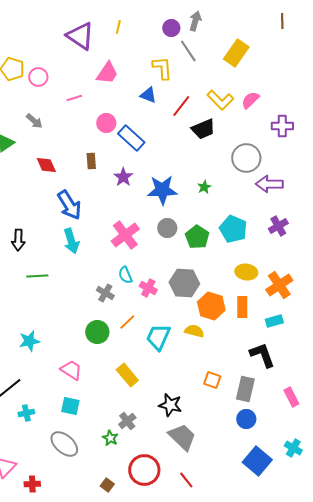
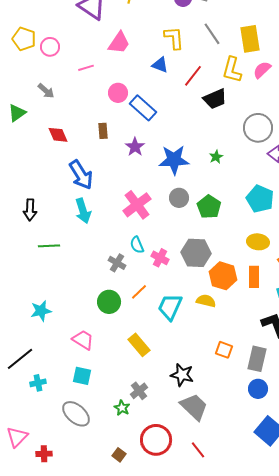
gray line: (188, 51) -> (212, 34), moved
yellow rectangle: (236, 53) -> (250, 39), moved, turned -44
yellow L-shape: (220, 100) -> (232, 70), turned 60
cyan pentagon: (233, 229) -> (260, 199), moved

